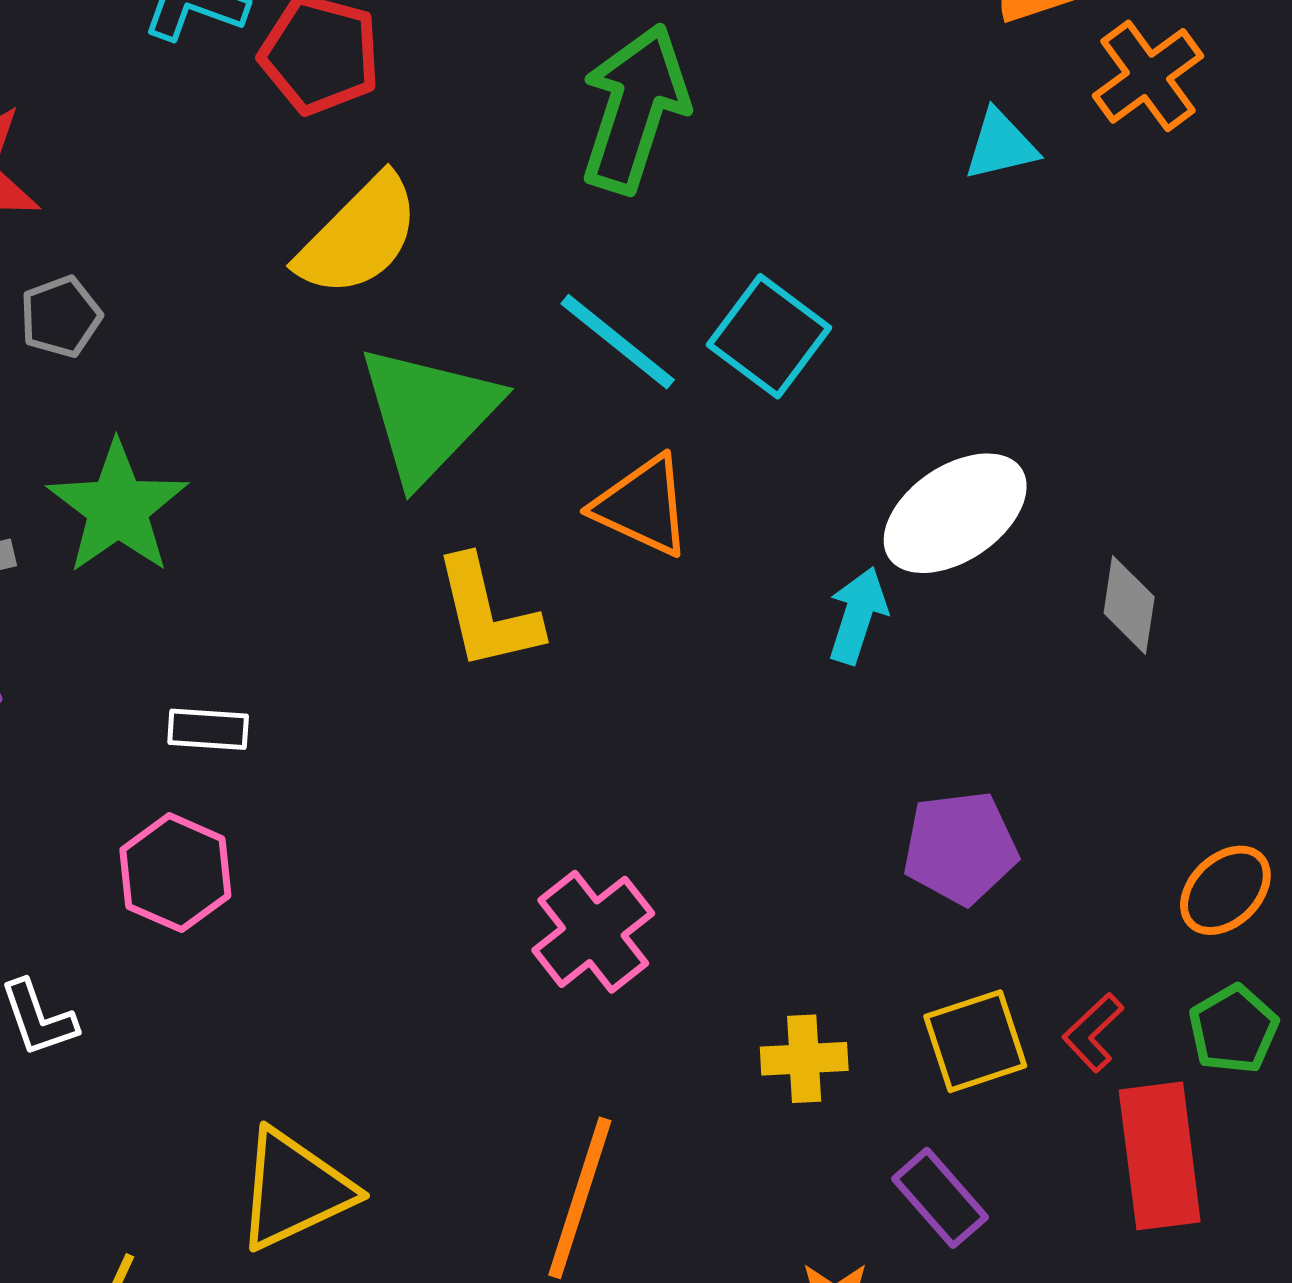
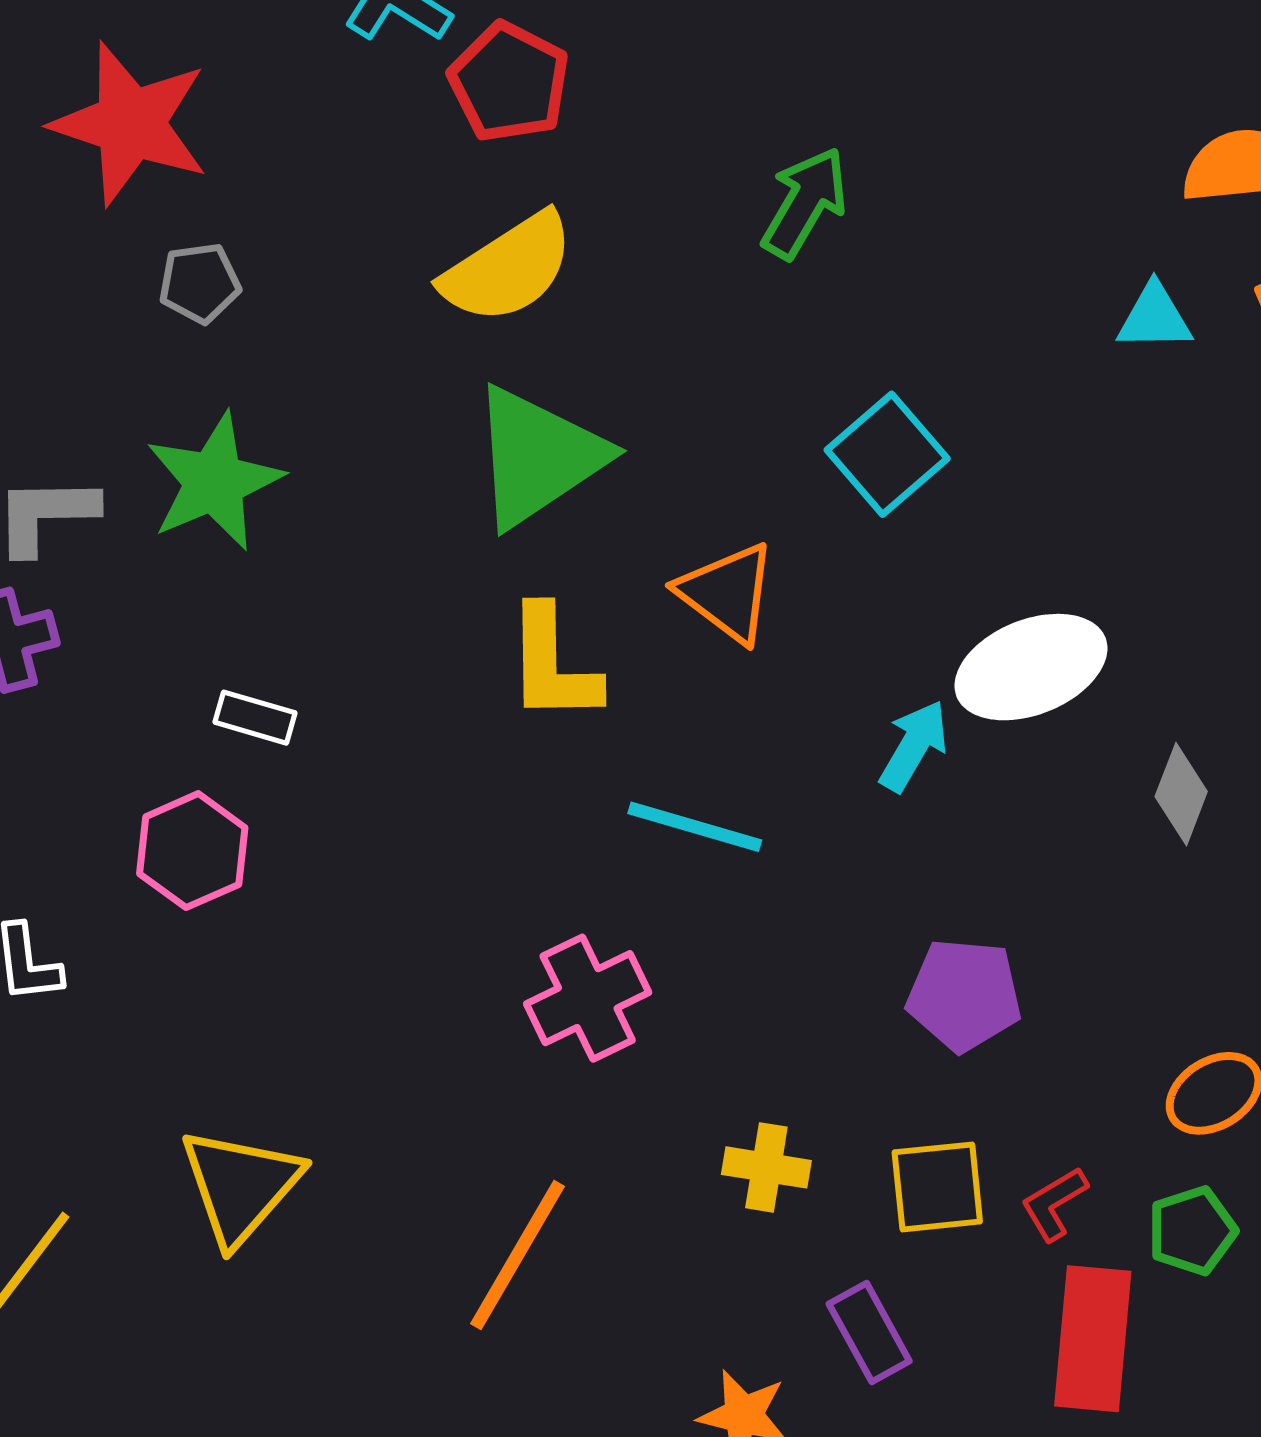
green arrow: (635, 109) -> (805, 203), size x0.7
cyan line: (618, 342) -> (695, 827), moved, turned -35
yellow triangle: (294, 1190) -> (240, 1186), turned -36

